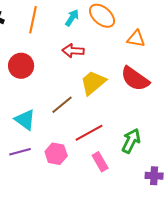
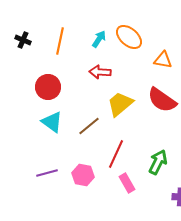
cyan triangle: (25, 120) -> (52, 122), moved
red line: (89, 133) -> (116, 154), turned -36

